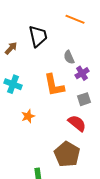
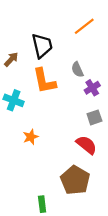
orange line: (75, 19) -> (84, 26), turned -60
orange L-shape: (54, 85) -> (44, 81), moved

